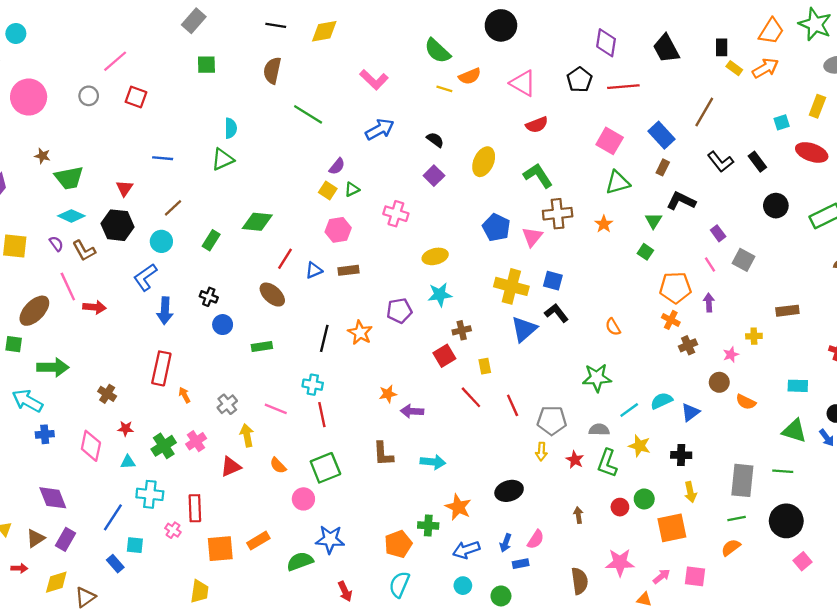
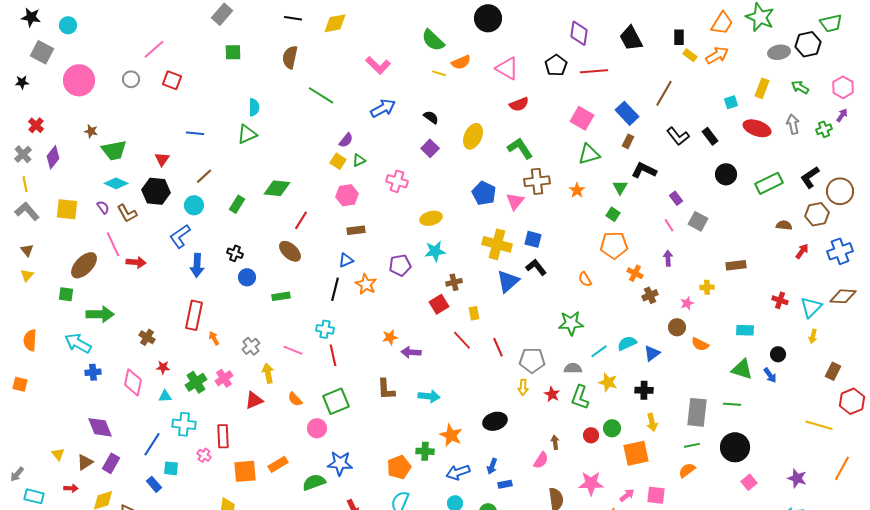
blue triangle: (314, 270) -> (346, 260), moved
orange pentagon: (675, 288) -> (614, 245), moved
pink semicircle: (536, 539) -> (541, 460), moved

